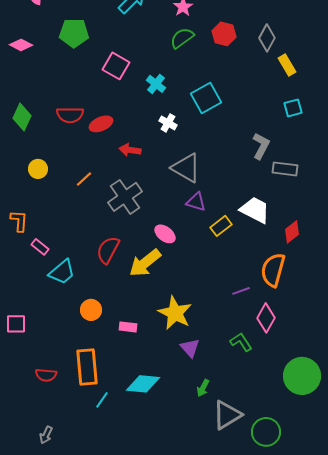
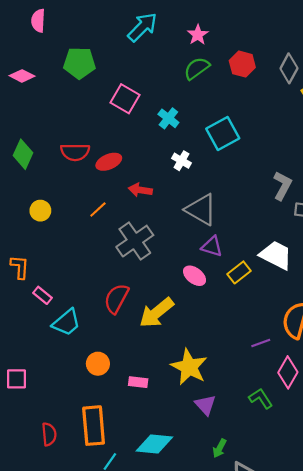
orange line: (84, 179) -> (98, 210), moved
pink ellipse: (165, 234) -> (195, 276), moved
red semicircle: (46, 375) -> (49, 434), turned -100

